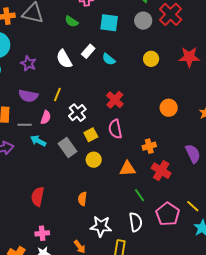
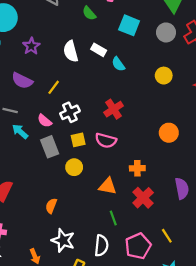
white rectangle: (88, 51) -> (99, 50), turned 64
pink semicircle: (46, 117) -> (45, 121), moved, turned 96
pink semicircle: (115, 129) -> (106, 141), turned -78
yellow line: (193, 206) -> (167, 236), moved

